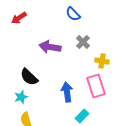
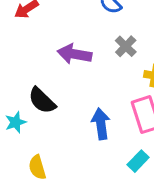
cyan star: (21, 97) -> (16, 122), moved
cyan rectangle: (82, 116) -> (138, 161), moved

